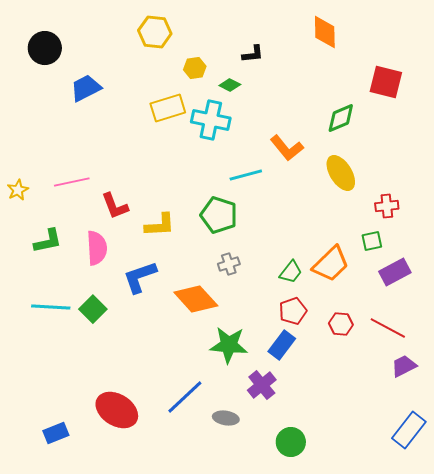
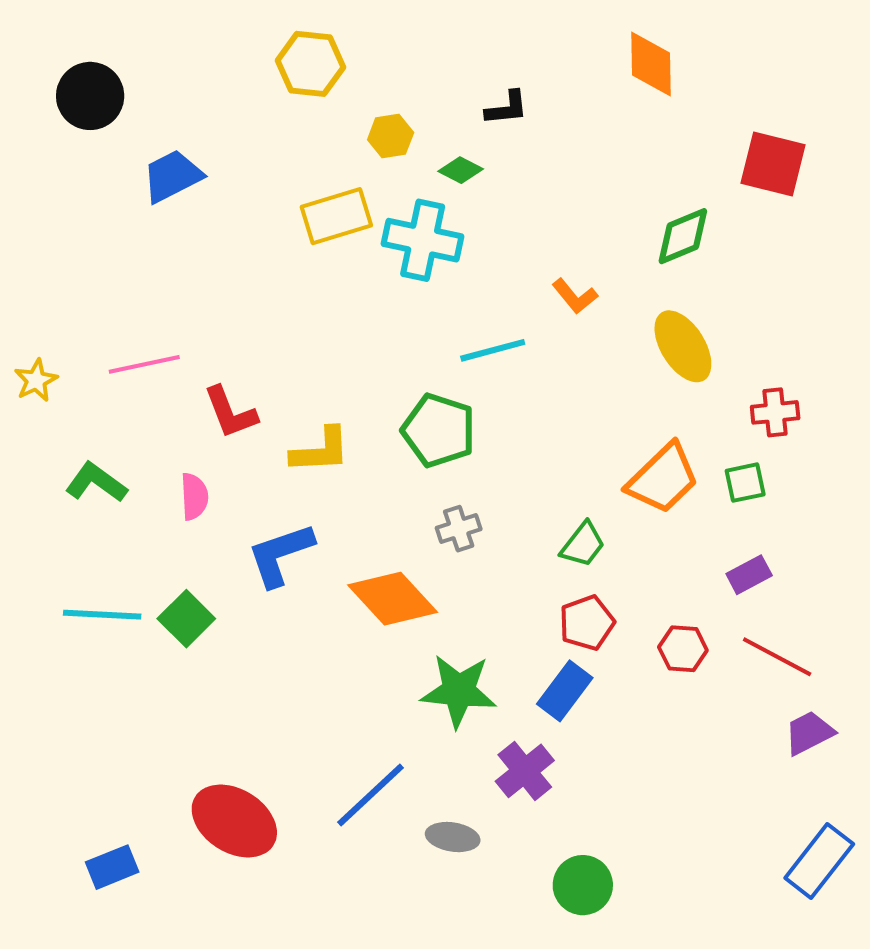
orange L-shape: (287, 148) -> (575, 296), size x0.7
green L-shape: (48, 241) -> (96, 483), turned -132
pink semicircle: (97, 248) -> (194, 497), size x0.7
orange trapezoid: (331, 264) -> (663, 479), moved
purple rectangle: (395, 272) -> (749, 575), moved, size x0.7

